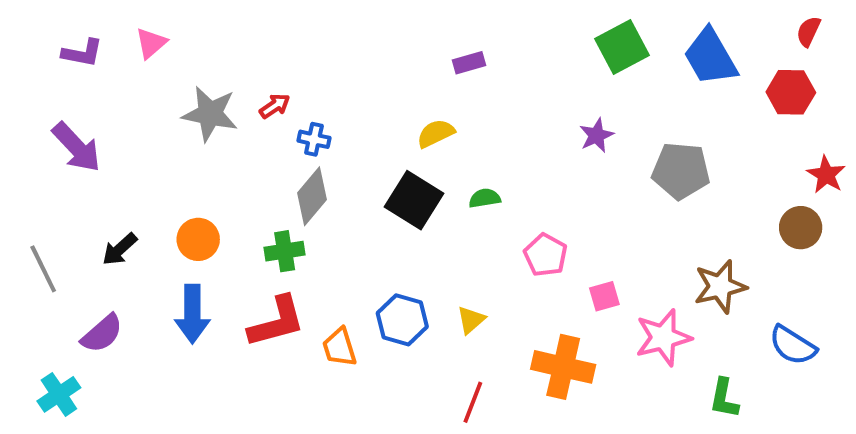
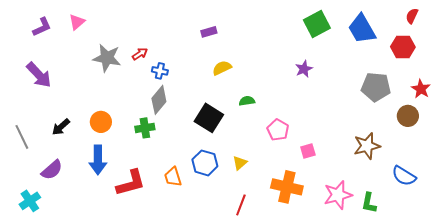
purple L-shape: (82, 53) -> (42, 27), turned -35
purple rectangle: (469, 63) -> (209, 32), moved
gray pentagon: (681, 171) -> (376, 87), moved
black square: (414, 200) -> (209, 118), moved
red L-shape: (277, 322) -> (131, 183), moved
pink star: (663, 337) -> (338, 195), moved

